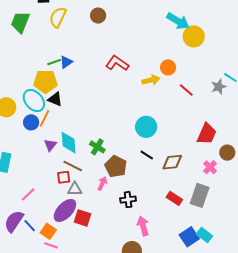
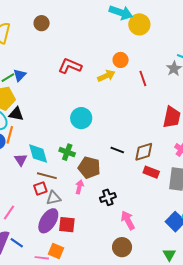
red line: (186, 90) -> (143, 78), turned 42
cyan circle: (146, 127) -> (81, 118), moved
red rectangle: (174, 198) -> (151, 172), moved
orange square: (48, 231) -> (56, 251), moved

